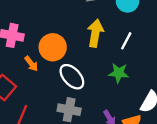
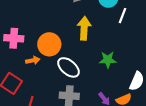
white line: (126, 41) -> (123, 16), moved
orange arrow: (31, 64) -> (33, 60), turned -56

